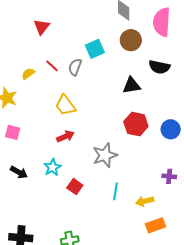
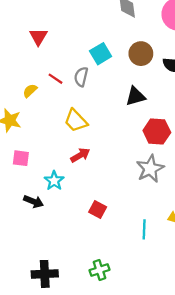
brown circle: (131, 40) -> (141, 54), moved
black triangle: (132, 85) -> (136, 96), moved
gray star: (105, 155) -> (150, 169), moved
cyan star: (52, 167) -> (54, 181), moved
cyan line: (115, 191) -> (144, 229), moved

